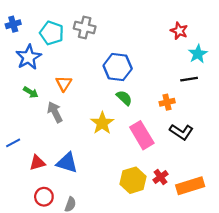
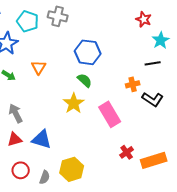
green semicircle: (124, 98) -> (85, 80), moved
gray arrow: (55, 112) -> (16, 113), moved
black L-shape: (181, 132) -> (153, 99), moved
yellow hexagon: (133, 180) -> (72, 169), moved

